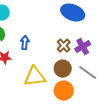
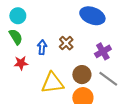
brown cross: (64, 46) -> (66, 43), moved

